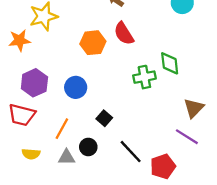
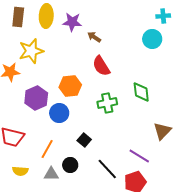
orange hexagon: (93, 43) -> (70, 86), moved
green cross: (144, 77) -> (107, 103), moved
purple hexagon: (34, 83) -> (36, 98), moved
purple line: (187, 137) -> (139, 156), moved

